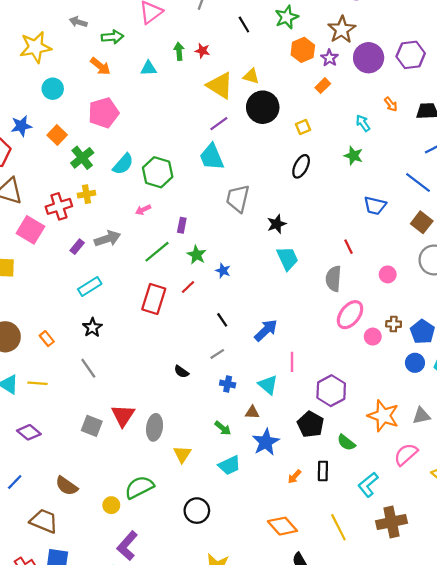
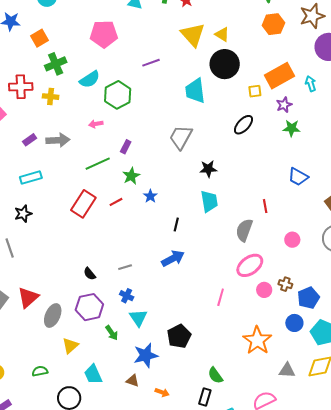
purple star: (329, 58) -> (284, 105), moved
orange rectangle: (323, 86) -> (280, 76), moved, size x2.0
pink pentagon: (104, 113) -> (104, 34), moved
cyan arrow: (363, 123) -> (311, 84), moved
purple line: (219, 124) -> (151, 63), moved
green star: (353, 156) -> (292, 128), turned -30
cyan trapezoid: (212, 157) -> (195, 91), moved
red cross: (59, 206) -> (21, 87), moved
black line: (222, 320) -> (176, 225), moved, turned 32
pink line: (292, 362) -> (221, 297), moved
cyan triangle: (268, 385) -> (138, 318), moved
purple hexagon: (331, 391) -> (89, 307), moved
brown triangle: (252, 412) -> (133, 381), moved
orange star: (383, 416) -> (257, 340), moved
black pentagon: (311, 424) -> (179, 336), moved
cyan trapezoid: (229, 465) -> (93, 374), moved, turned 75
black rectangle: (323, 471) -> (205, 397), moved
orange arrow: (294, 477) -> (162, 392), turned -128
green semicircle: (139, 487) -> (40, 371), moved, size x0.6

